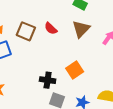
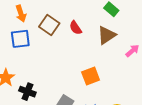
black cross: (48, 80) -> (27, 92), moved

